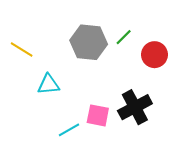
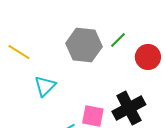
cyan triangle: (48, 85) -> (45, 86), turned -40

